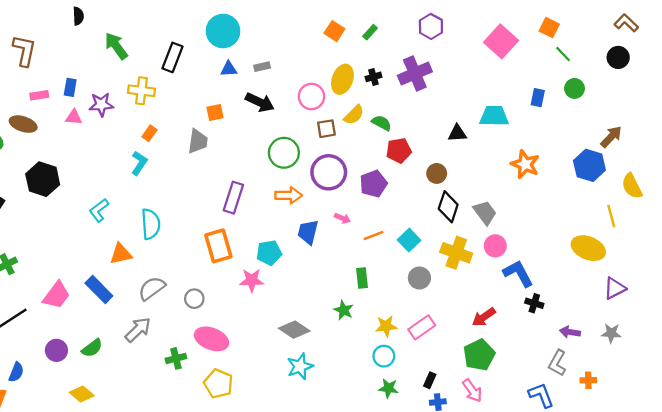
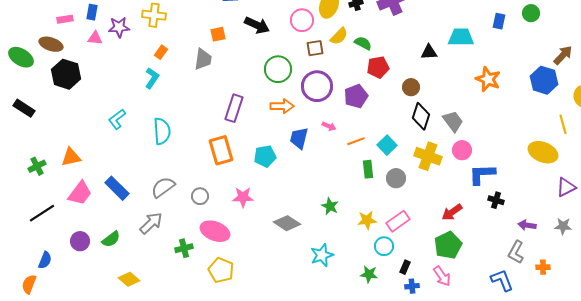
black hexagon: (43, 179) -> (66, 74), moved
orange triangle: (121, 254) -> (71, 157), moved
blue L-shape: (518, 273) -> (482, 174), turned -64
green rectangle: (362, 278) -> (368, 169), moved
pink star: (252, 280) -> (243, 197), moved
cyan circle: (384, 356) -> (384, 246), moved
cyan star: (300, 366) -> (322, 255), moved
yellow diamond: (82, 394) -> (129, 279), moved

